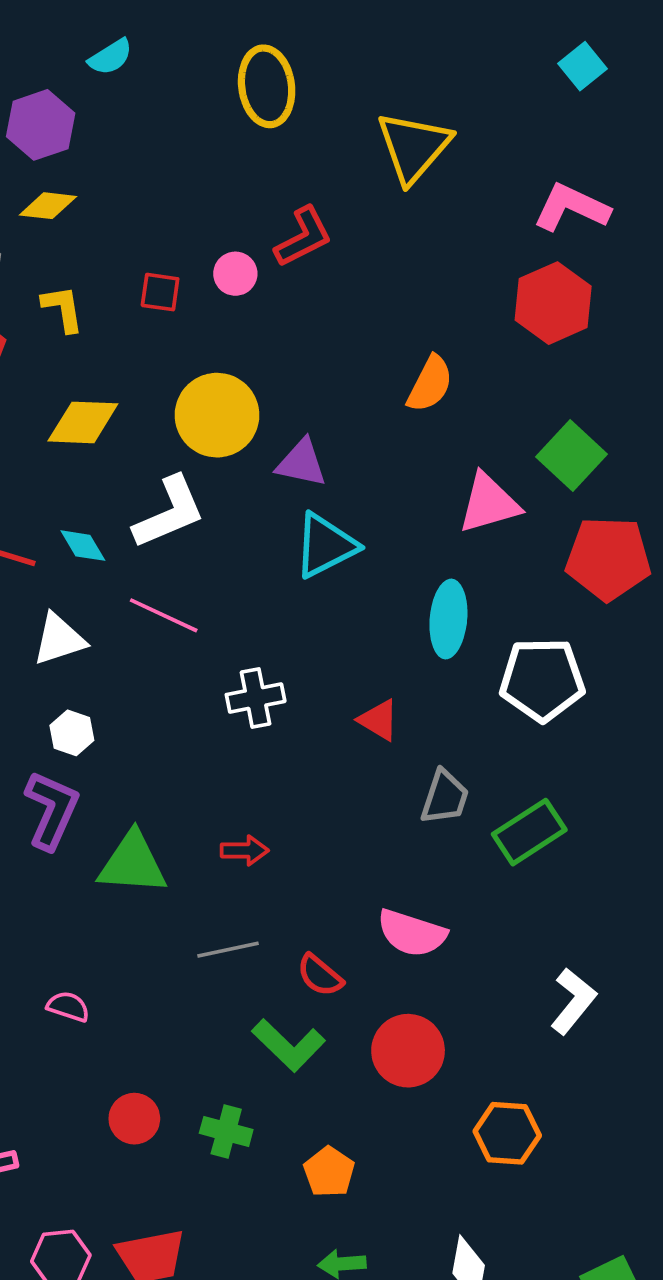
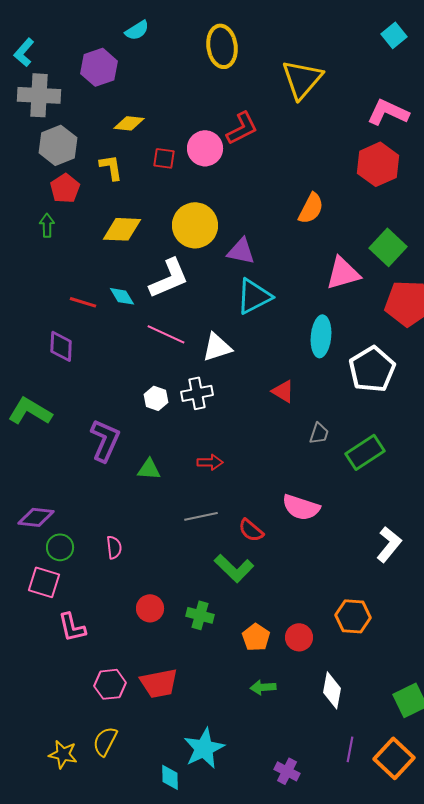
yellow diamond: (48, 206) -> (129, 123), moved
pink circle: (235, 274) -> (205, 148), size x1.5
white triangle: (59, 639) -> (217, 347), moved
white pentagon: (542, 680) -> (372, 369), turned -30
white cross: (256, 698) -> (197, 393), moved
white hexagon: (72, 733) -> (156, 398), moved
gray trapezoid: (445, 797) -> (319, 433), size x0.7
green triangle: (133, 863) -> (149, 469), size x0.6
pink semicircle: (68, 1007) -> (114, 547), turned 65
red circle: (408, 1051) -> (299, 637), moved, size x0.7

